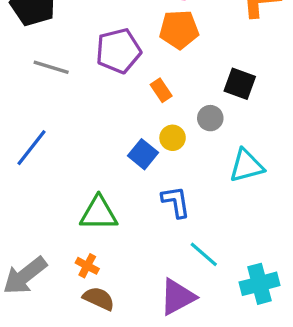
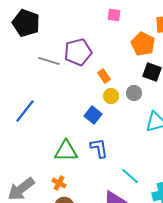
orange pentagon: (179, 29) -> (143, 44), moved, turned 30
gray line: (51, 67) -> (49, 61), moved
yellow circle: (173, 138) -> (111, 96), moved
blue L-shape: (176, 202) -> (99, 148), moved

